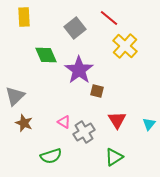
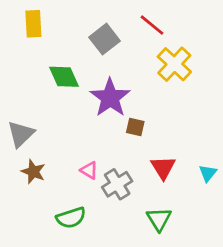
green triangle: (114, 157) -> (159, 219), turned -30

